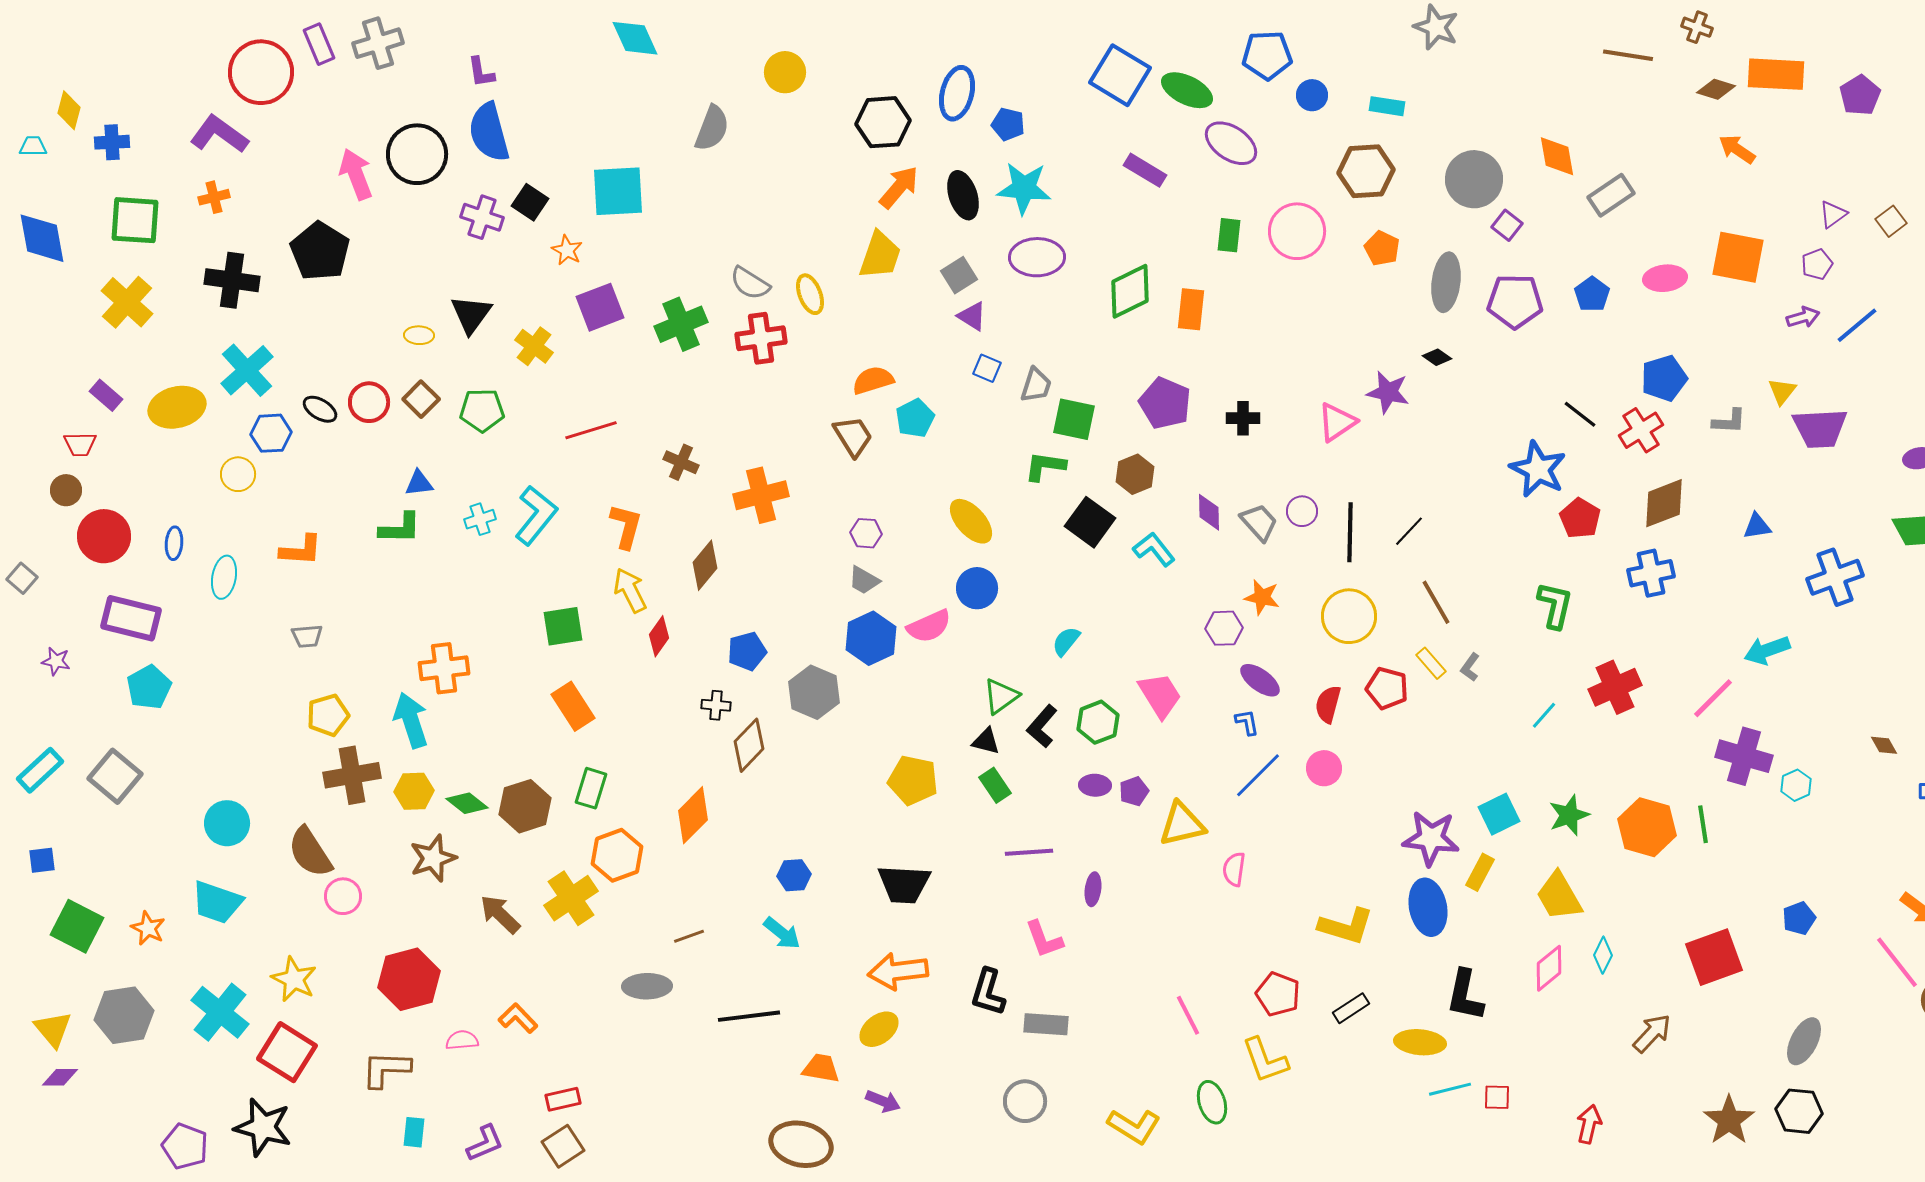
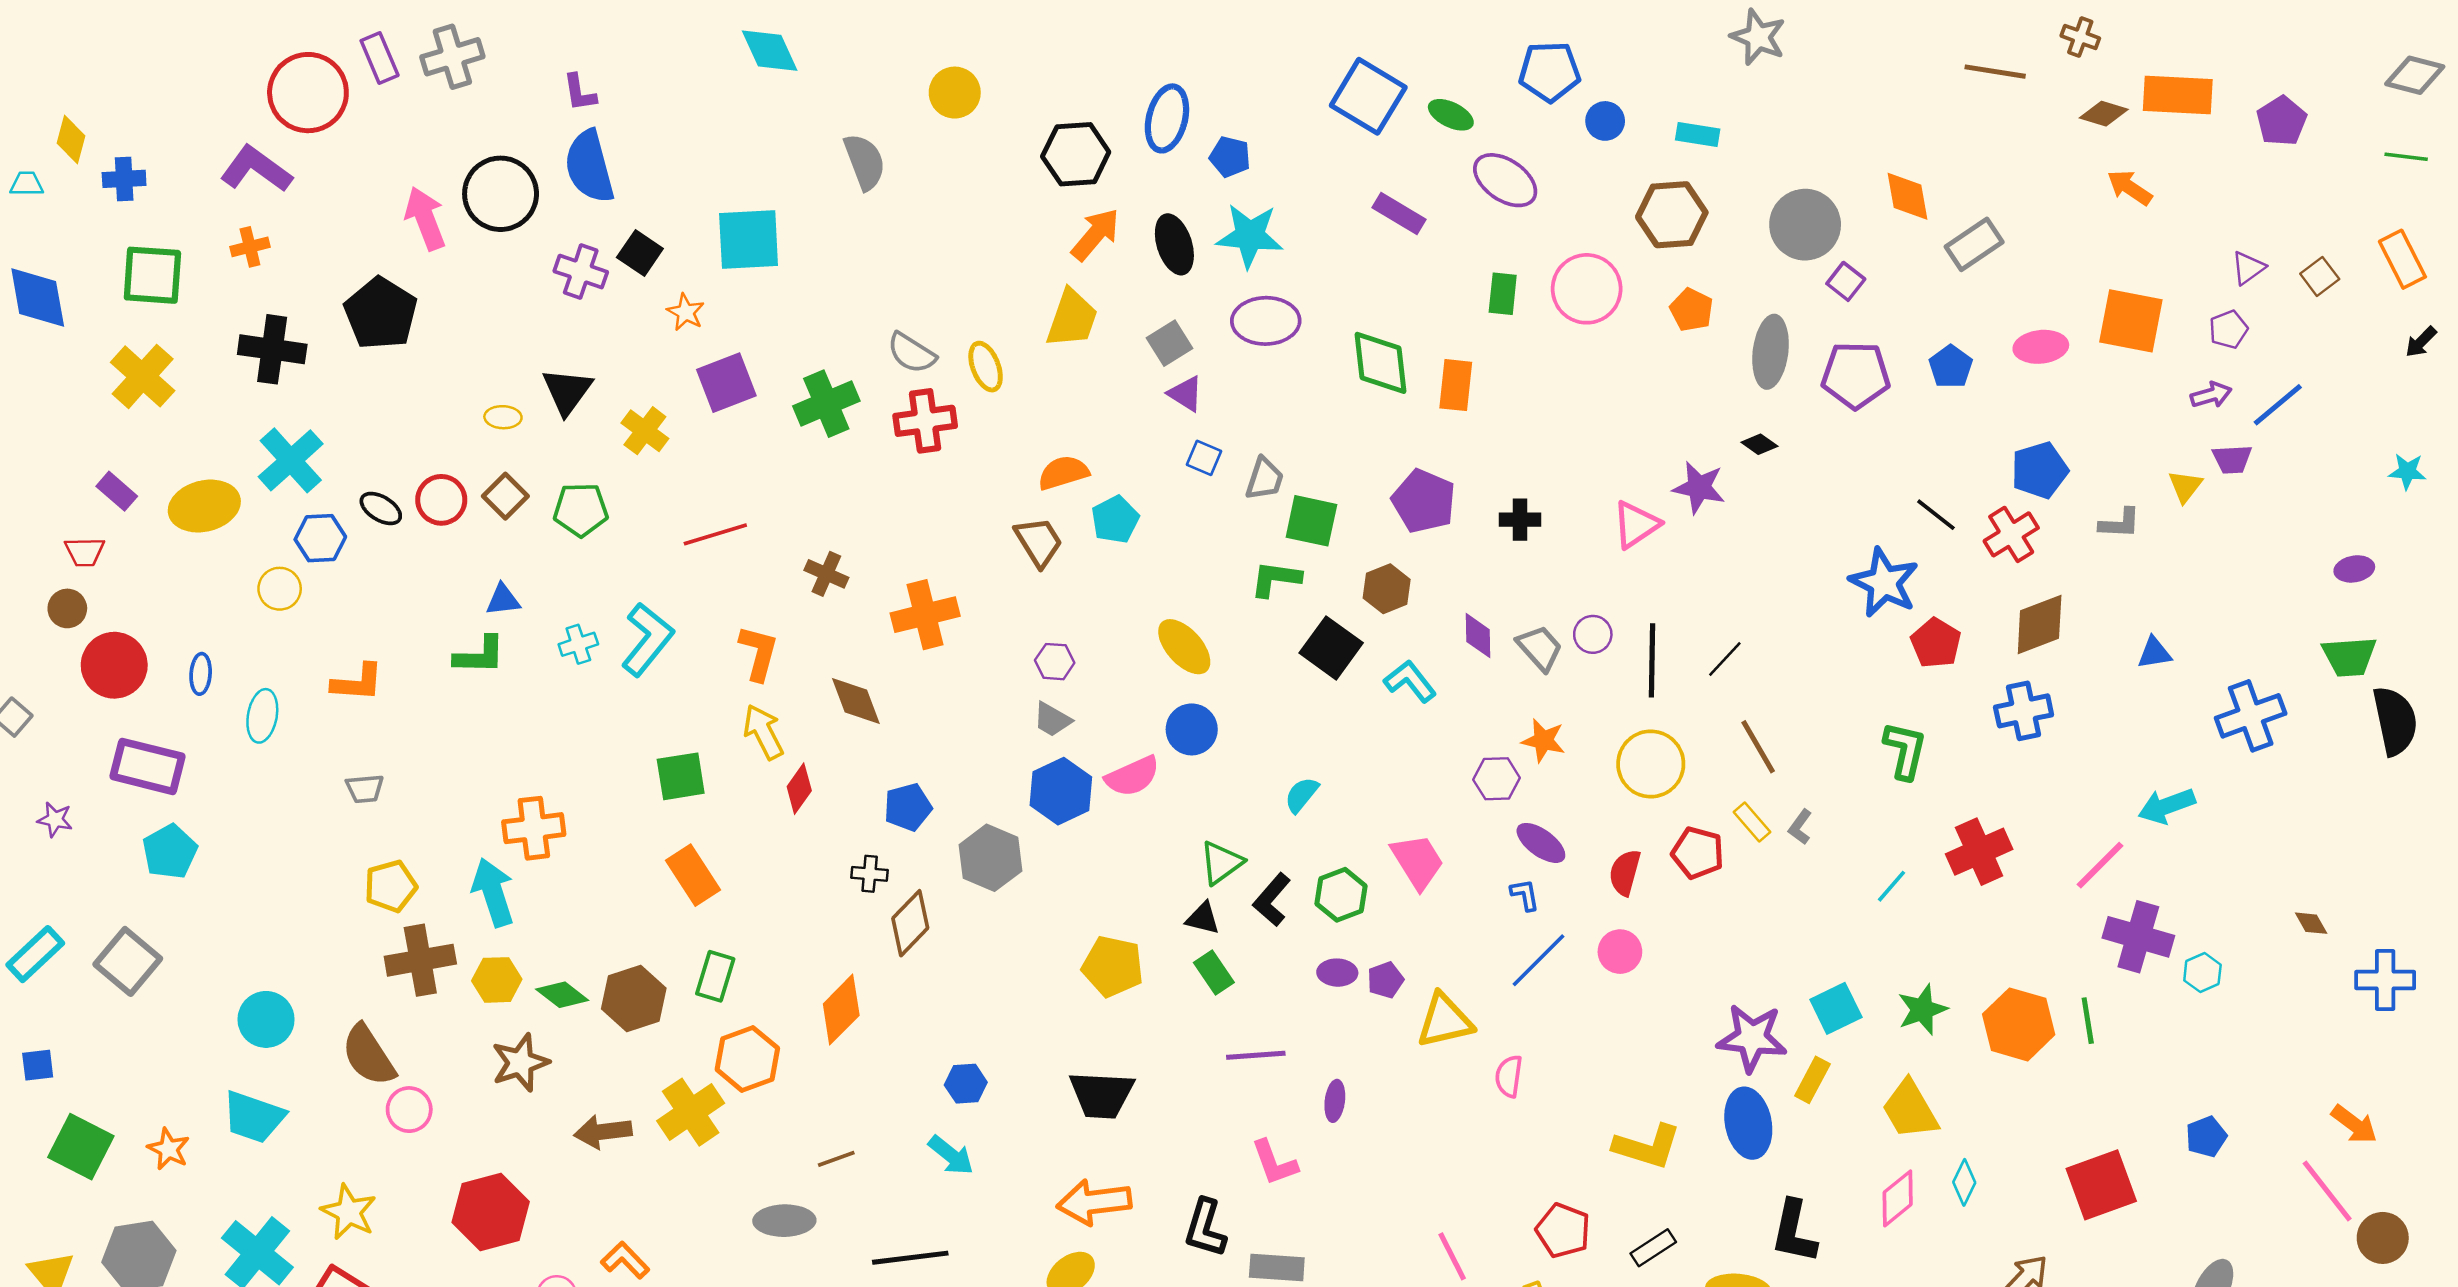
green ellipse: (1187, 90) -> (1451, 115), size x0.7
gray semicircle: (712, 128) -> (865, 162), turned -42
green diamond: (1130, 291) -> (1380, 363), turned -70
purple trapezoid: (1820, 428) -> (2232, 459), moved, size x0.6
brown diamond: (705, 565) -> (856, 701), turned -60
brown arrow: (500, 914) -> (603, 1132), turned -51

